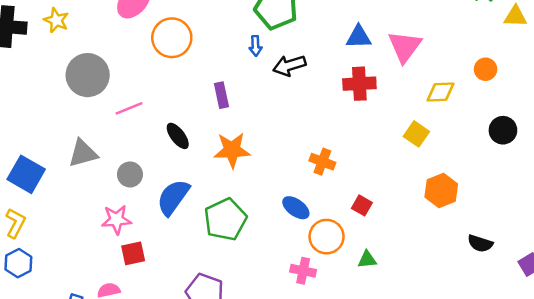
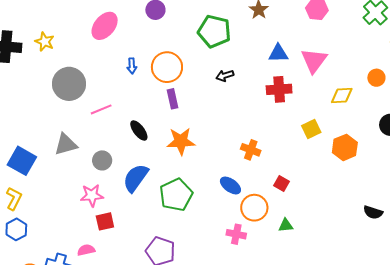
orange circle: (172, 38) -> (167, 67), moved
blue arrow: (255, 46) -> (132, 66), moved
black arrow: (289, 65) -> (225, 76), size x0.7
yellow square: (416, 134) -> (311, 129), moved, turned 30
orange hexagon: (441, 191) -> (345, 147), moved

